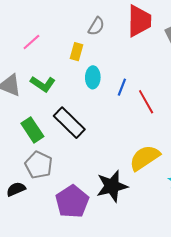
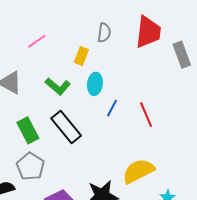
gray semicircle: (96, 26) -> (104, 33), turned -30
green L-shape: (43, 84) -> (58, 86), moved
blue line: (122, 87) -> (112, 108), moved

